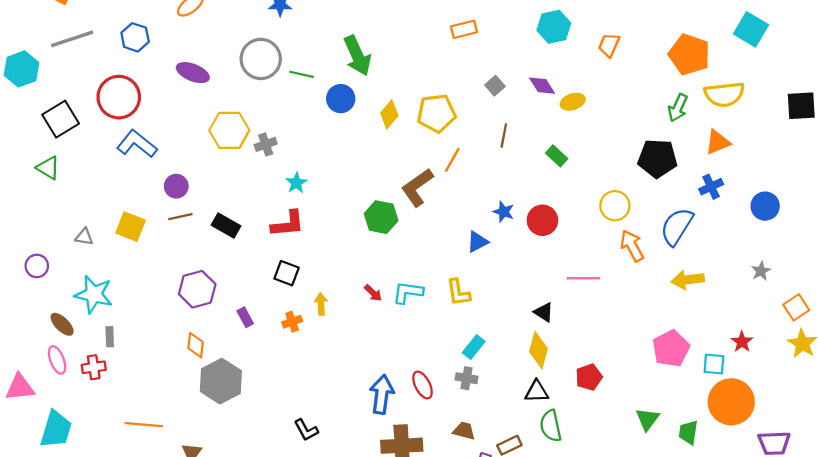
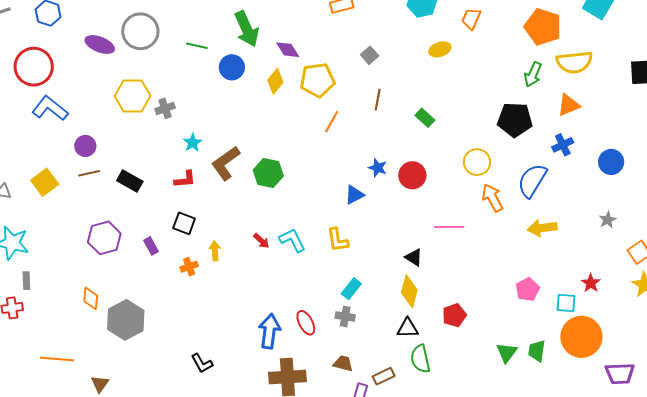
gray circle: (261, 59) -> (140, 31), moved
purple diamond: (542, 86) -> (288, 50), moved
yellow ellipse: (573, 102) -> (440, 49), moved
brown L-shape: (417, 187) -> (226, 163), moved
red L-shape: (288, 224) -> (185, 179), size x0.7
yellow square: (131, 227) -> (45, 182), turned 32
cyan L-shape: (408, 292) -> (292, 240), turned 56
purple rectangle: (245, 317) -> (151, 246), moved
orange diamond: (196, 345) -> (91, 298), moved
pink pentagon: (671, 349) -> (527, 289), size x0.7
green trapezoid: (688, 432) -> (537, 351), moved

